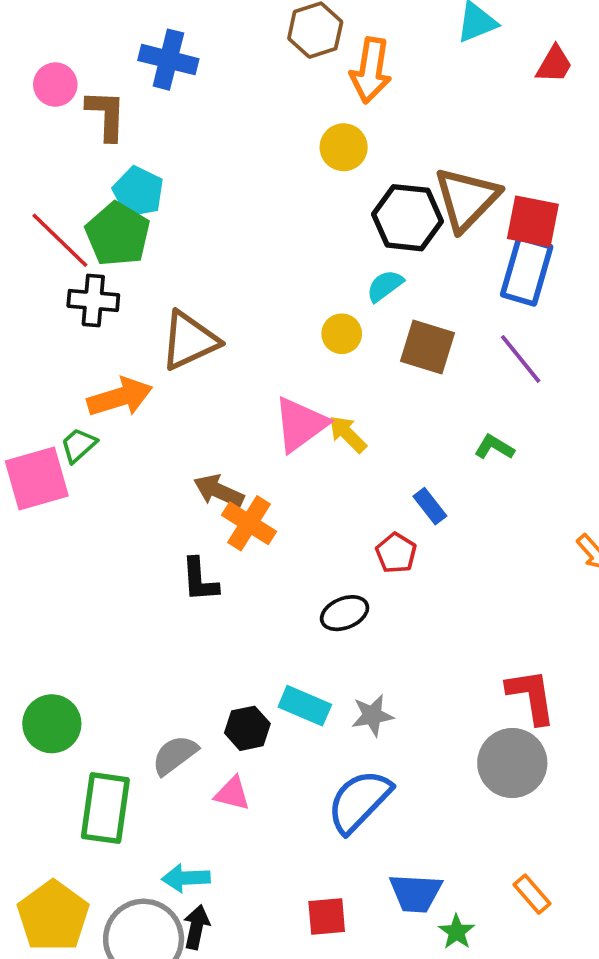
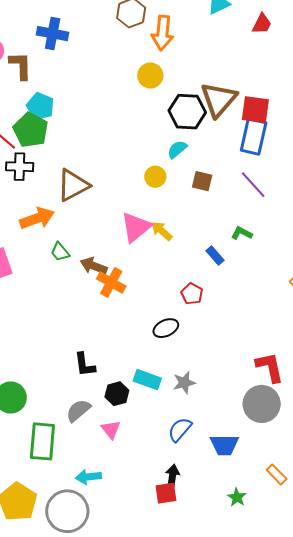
brown square: (427, 347) -> (202, 181), size x0.7
green trapezoid: (79, 445) -> (60, 252), moved, turned -85
blue rectangle: (430, 506) -> (215, 255), moved
black L-shape: (200, 580) -> (85, 365), moved
pink triangle: (232, 793) -> (111, 429), turned 40
blue semicircle: (359, 801) -> (180, 430), size x0.7
blue trapezoid: (416, 893) -> (224, 445), moved
black arrow: (196, 927) -> (172, 476), moved

